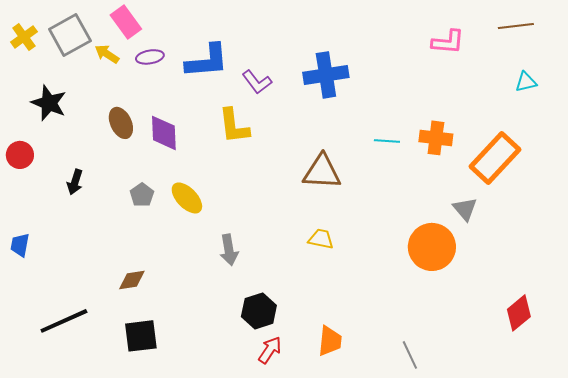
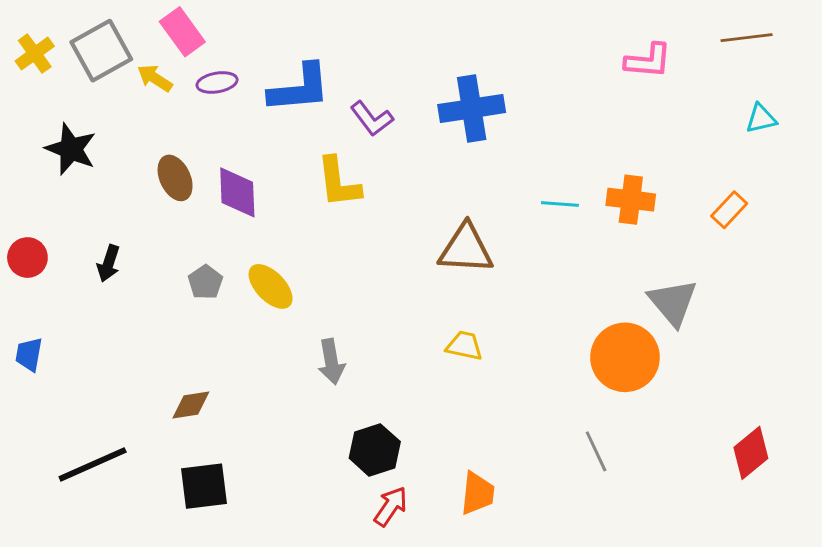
red circle: (20, 155) -> (27, 258), moved
orange rectangle: (495, 158) -> (729, 210), moved, size x0.5
gray triangle: (465, 209) -> (673, 302), size x1.4
gray line: (410, 355) -> (596, 451), moved

